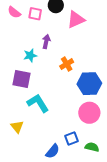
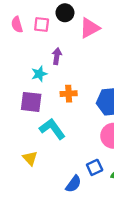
pink semicircle: (14, 12) -> (17, 25), turned 40
orange cross: (67, 64) -> (69, 94), moved, turned 32

